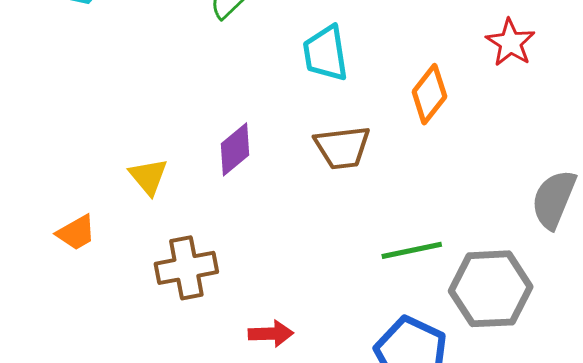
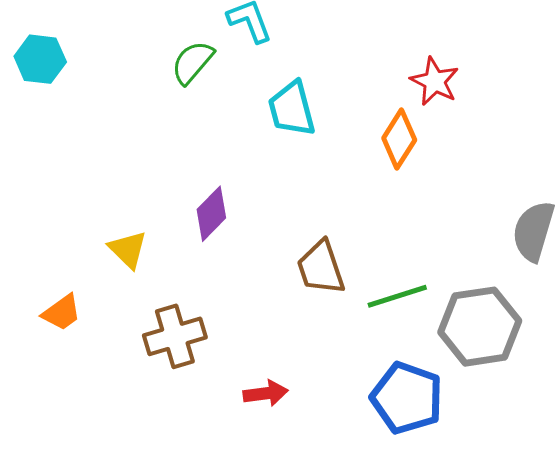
red star: (510, 43) -> (435, 81), moved
brown trapezoid: (342, 147) -> (321, 268), moved, turned 84

